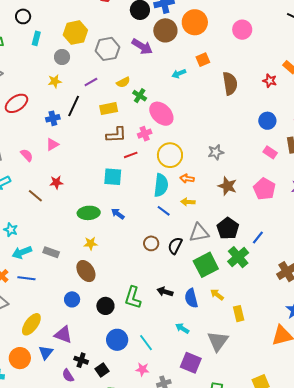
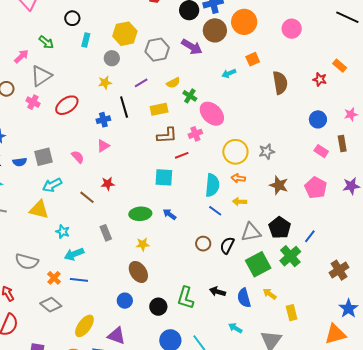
black line: (74, 106) -> (124, 107), turned -40
yellow circle: (170, 155) -> (235, 152), moved
gray rectangle: (51, 252) -> (106, 233), moved, turned 49

